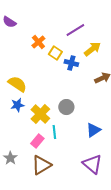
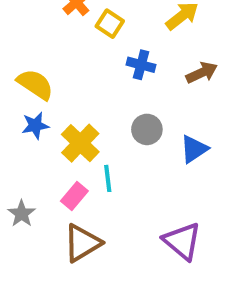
blue cross: (71, 63) -> (141, 65), moved
gray circle: (66, 107) -> (147, 129), moved
blue triangle: (93, 130) -> (194, 149), moved
gray star: (10, 158) -> (22, 214), moved

